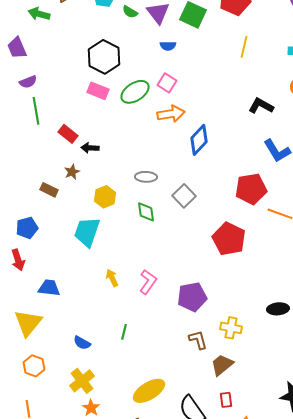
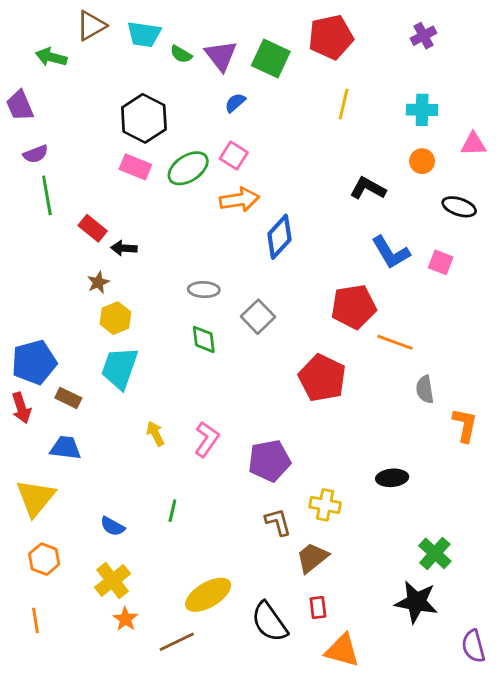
blue semicircle: (168, 46) -> (235, 103), turned 140
brown rectangle: (49, 190) -> (68, 398), moved
yellow hexagon: (105, 197) -> (115, 318), moved
blue pentagon: (27, 228) -> (34, 362), size x1.4

